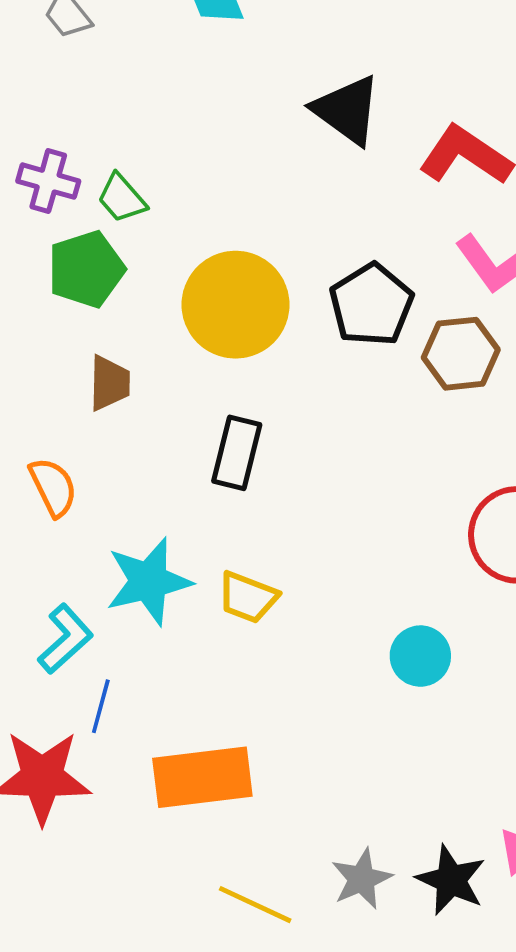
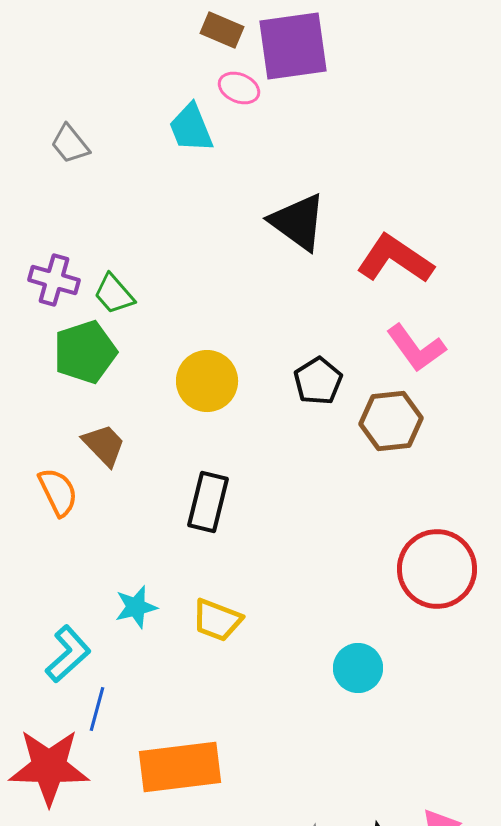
yellow circle: (236, 305) -> (207, 381), size x0.7
black pentagon: (371, 305) -> (318, 381), size x0.7
brown trapezoid: (109, 383) -> (104, 445), turned -45
orange semicircle: (53, 487) -> (58, 492), moved
cyan star: (149, 581) -> (136, 607), size x0.6

